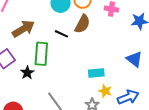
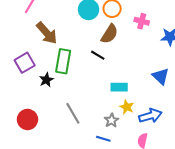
brown arrow: (23, 29) -> (47, 33), turned 75
black line: (61, 34) -> (98, 55), moved

